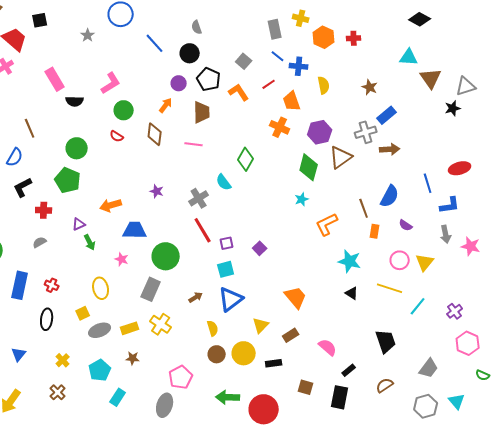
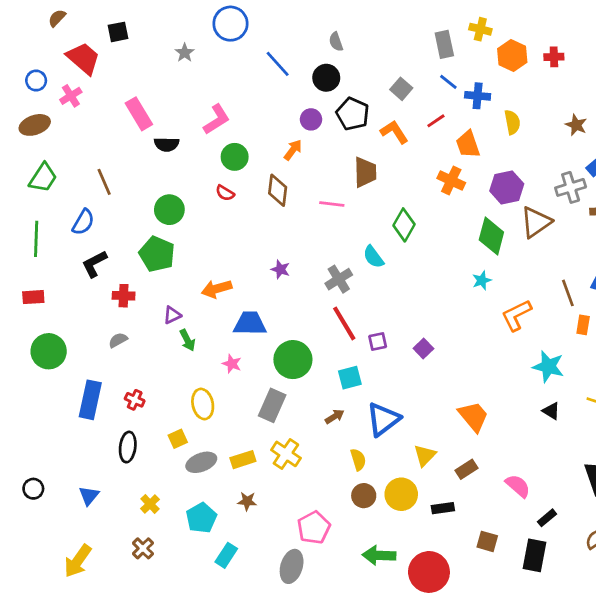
brown trapezoid: (202, 112) -> (365, 172), moved
cyan square: (226, 269) -> (350, 378), moved

